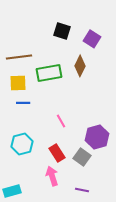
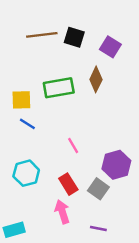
brown line: (19, 57) -> (42, 35), moved
blue line: (23, 103) -> (27, 124), turned 32

